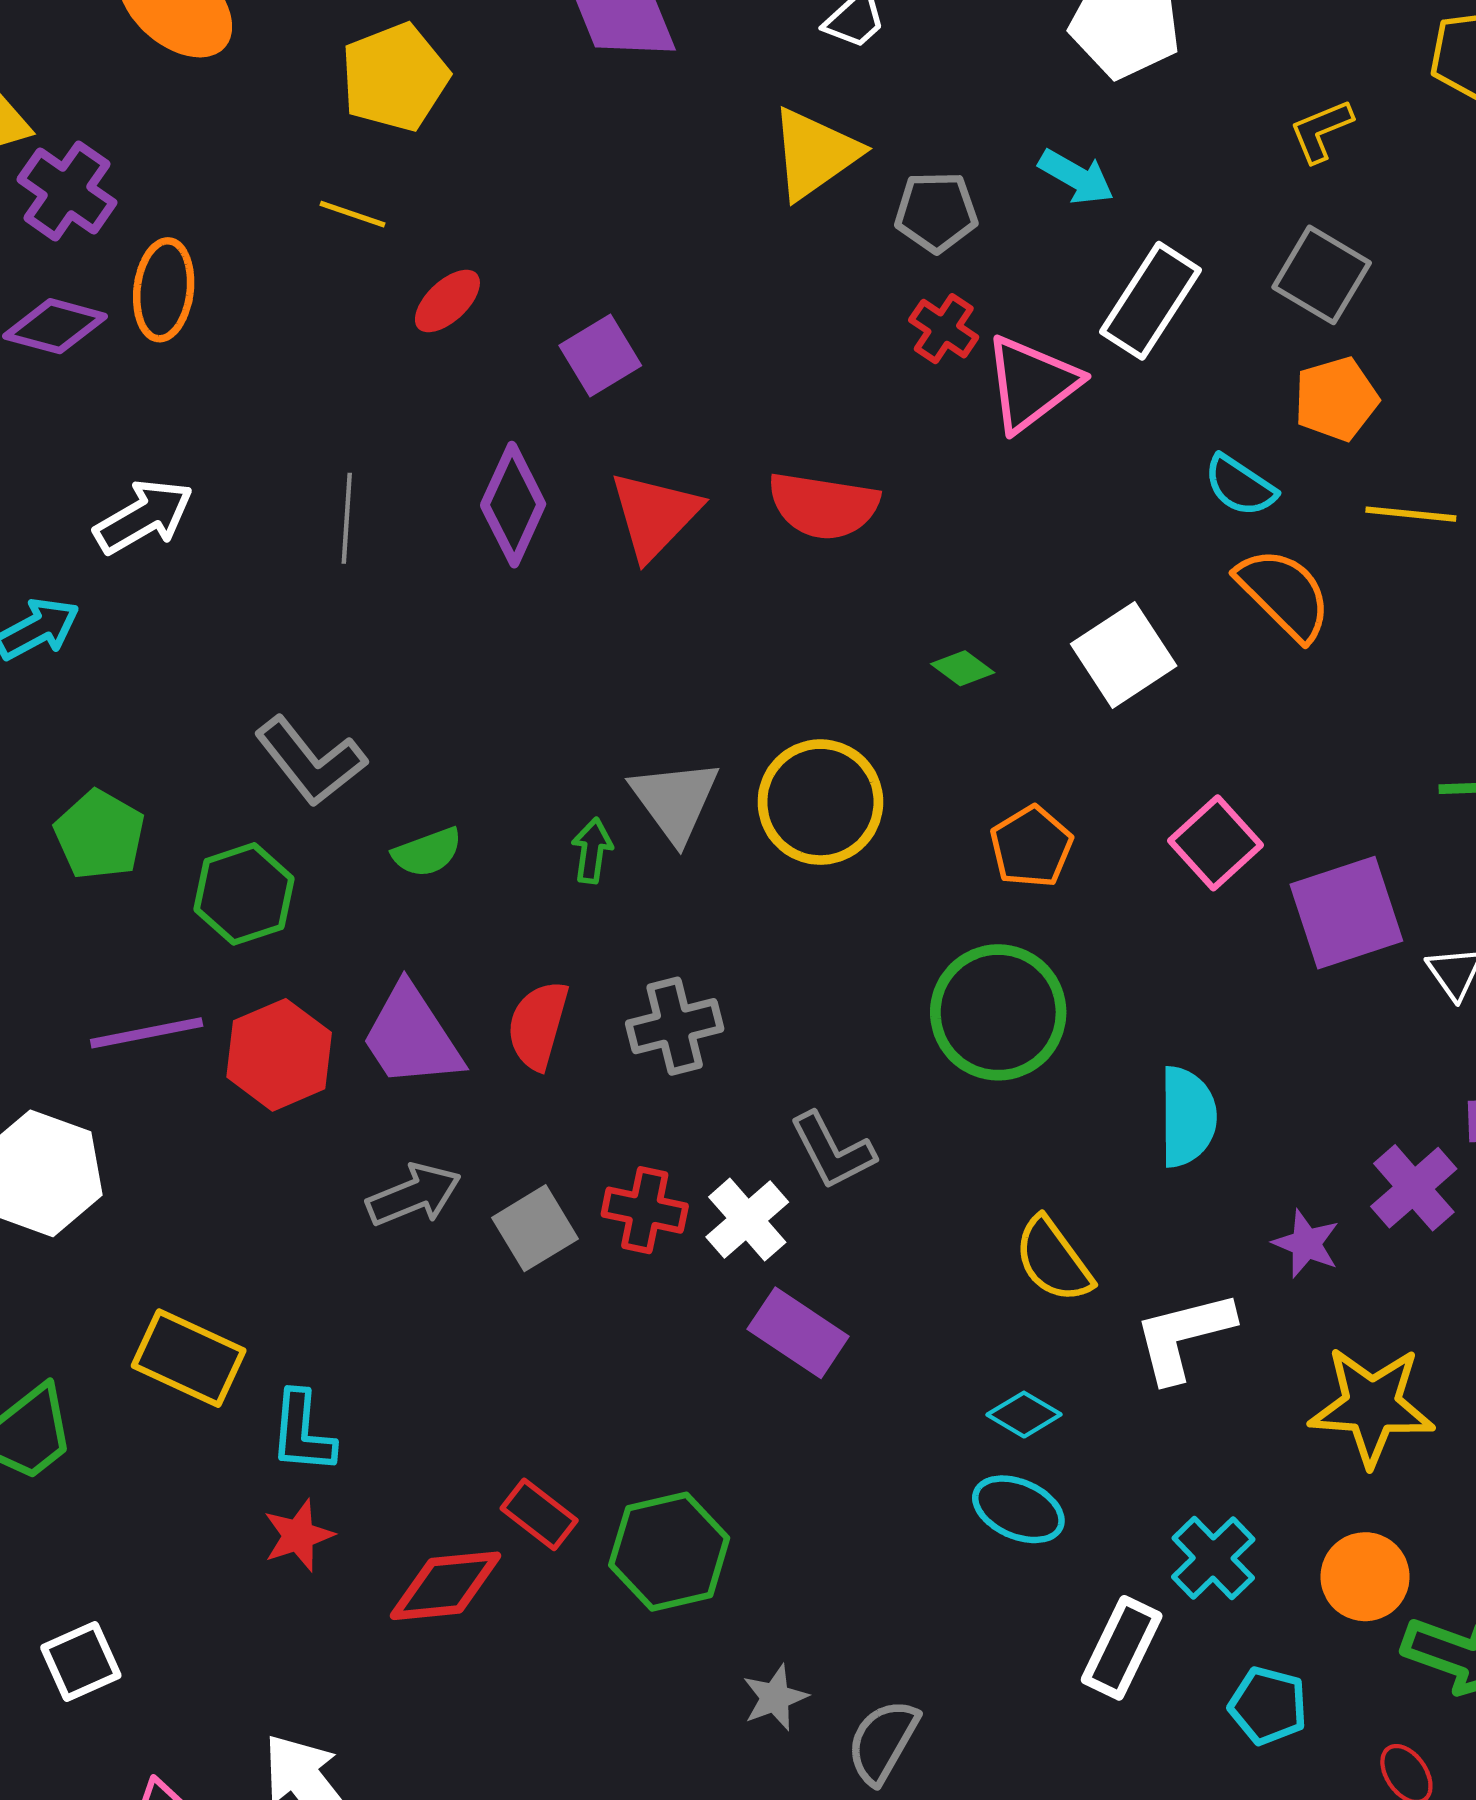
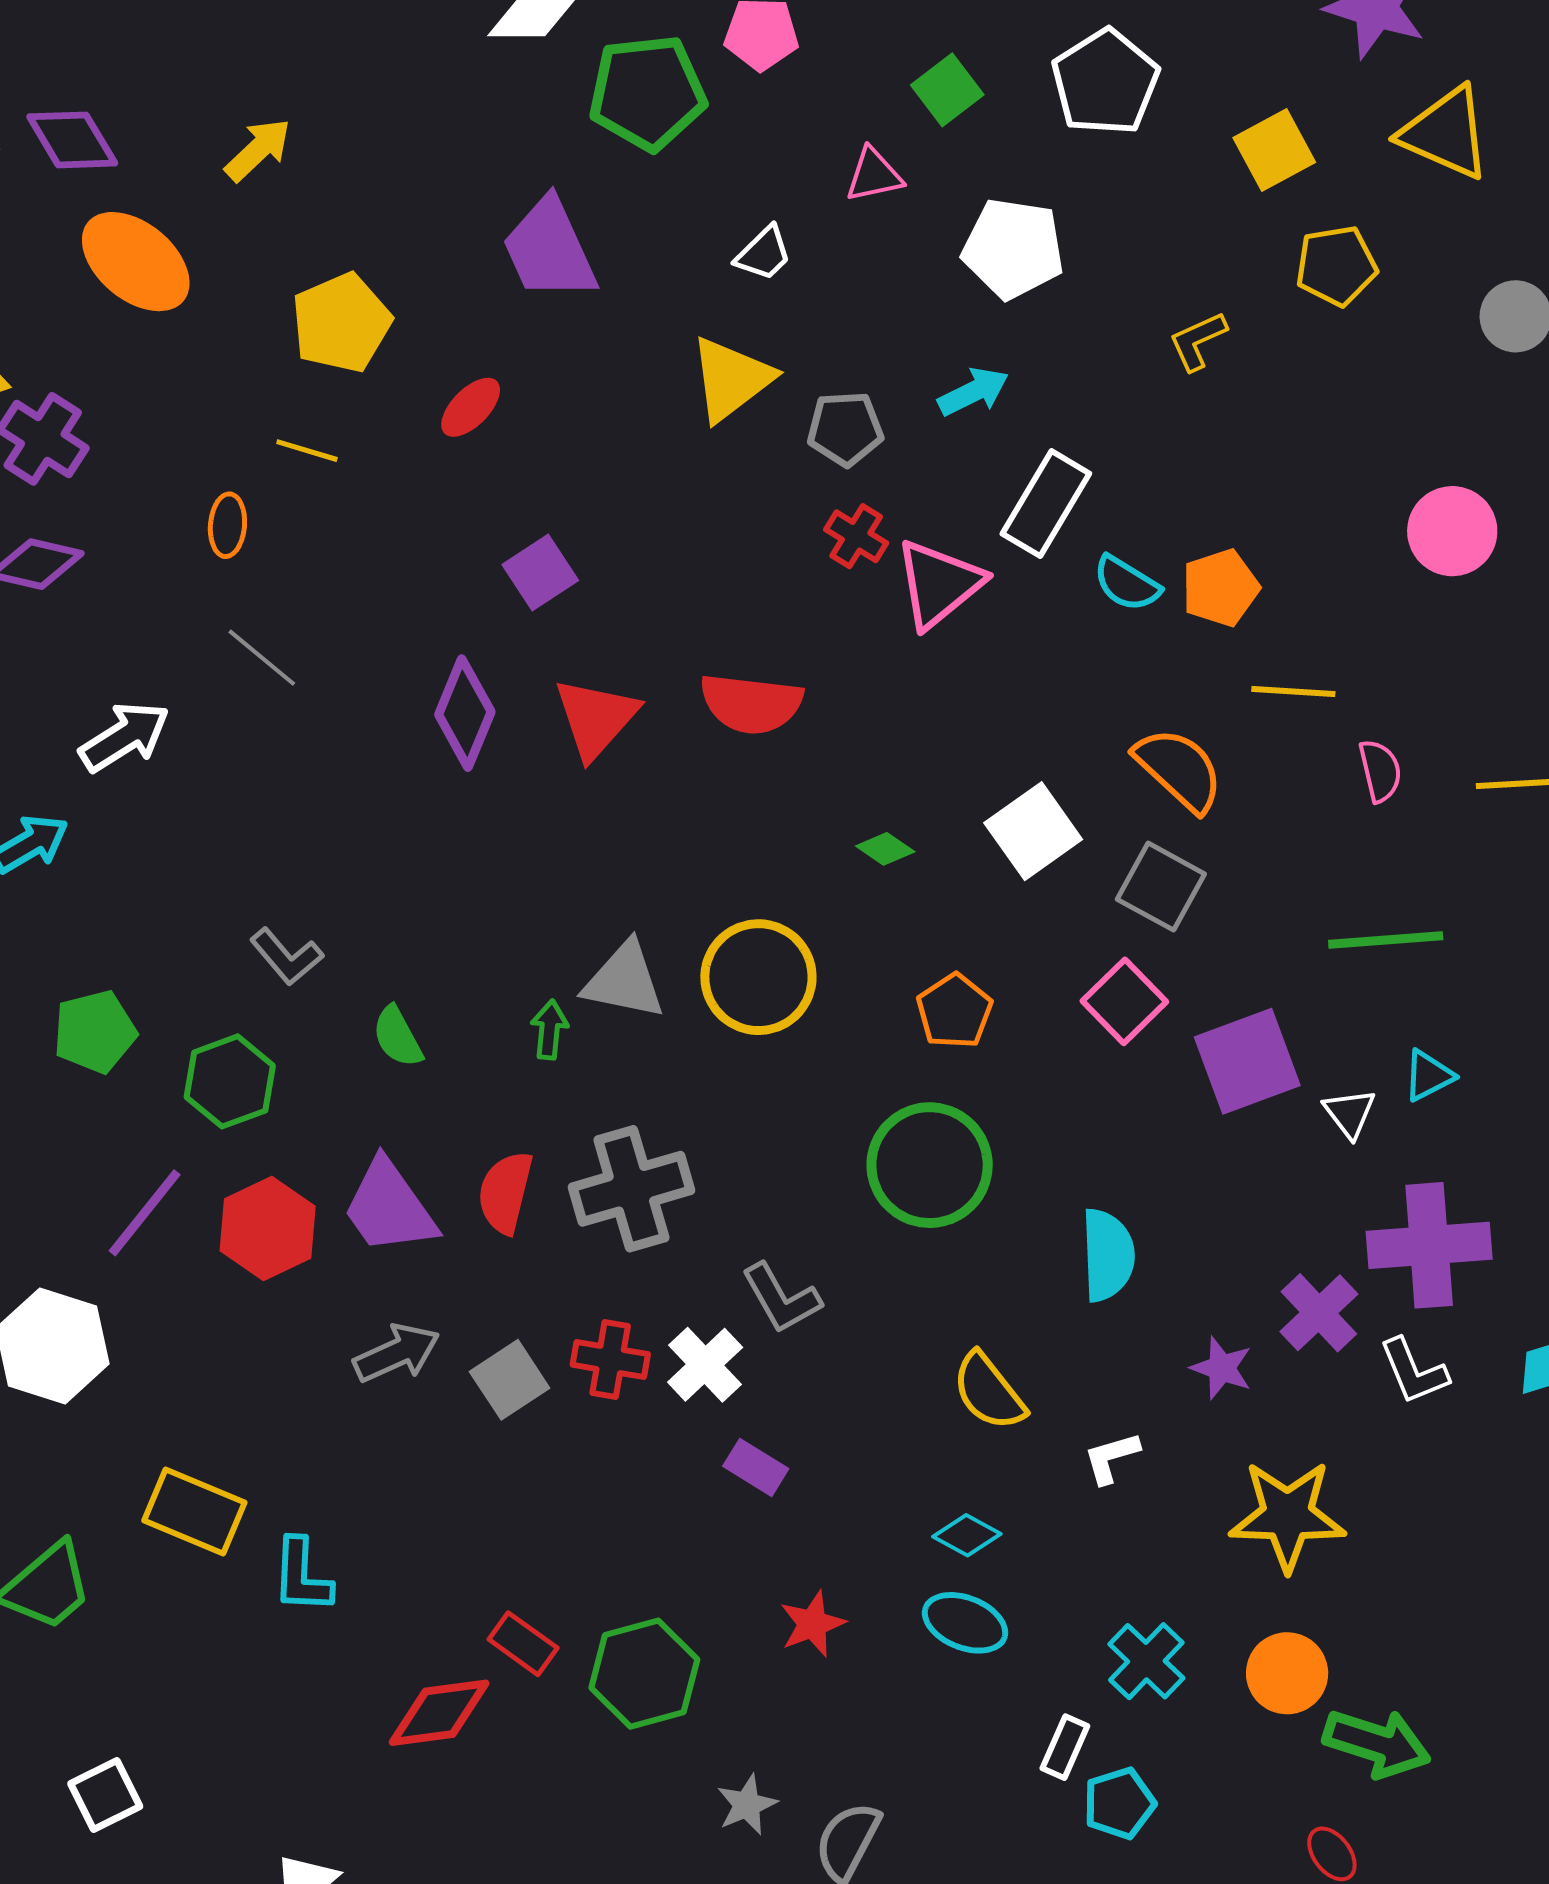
cyan arrow: (1076, 177) -> (973, 392), turned -54
gray square: (1322, 275) -> (1161, 887), moved
orange ellipse: (164, 290) -> (227, 525), moved, size x0.7
red ellipse: (447, 301) -> (471, 407), moved
cyan semicircle: (1240, 486) -> (1127, 583), moved
gray line: (347, 518) -> (262, 658), moved, turned -52
gray L-shape: (310, 761) -> (287, 957), size x0.7
gray triangle: (675, 800) -> (624, 981), turned -40
green pentagon: (100, 835) -> (95, 1032), turned 30
green semicircle: (427, 852) -> (397, 1037), turned 84
gray cross: (675, 1026) -> (631, 1189), size x1.4
purple line: (147, 1033) -> (145, 1213), turned -38
purple rectangle: (798, 1333) -> (756, 1467), size x0.7
white L-shape: (1183, 1336) -> (1111, 1458), size x0.6
red star: (298, 1535) -> (812, 1624), moved
white rectangle: (1122, 1648) -> (1065, 1747), size x0.7
cyan pentagon: (1268, 1706) -> (1119, 1803), moved, turned -30

